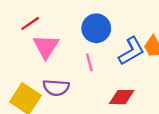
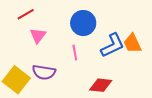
pink triangle: (46, 47) -> (38, 36), size x0.7

